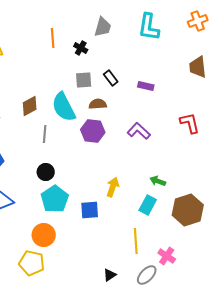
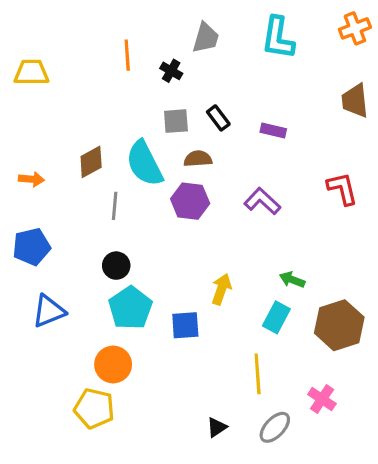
pink cross: (167, 256) -> (322, 399), moved

